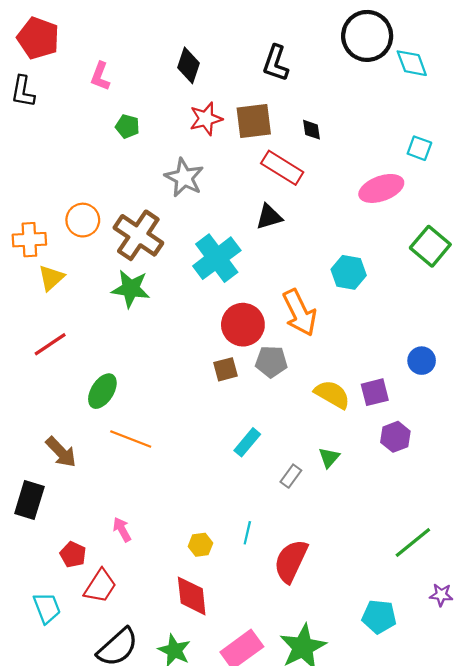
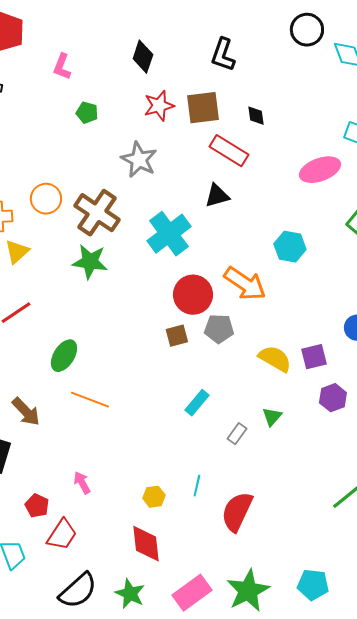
black circle: (367, 36) -> (307, 30), size x0.7
orange arrow: (300, 313) -> (245, 284), turned -30
cyan pentagon: (379, 617) -> (313, 585), moved

